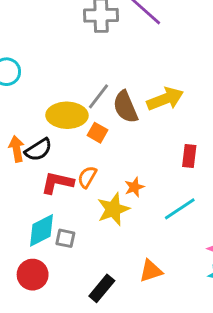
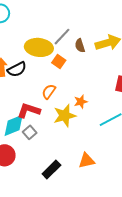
brown semicircle: (125, 107) -> (80, 46), size x0.6
red L-shape: (57, 183) -> (29, 110), moved
gray square: (65, 238) -> (30, 132), turned 32

